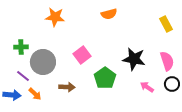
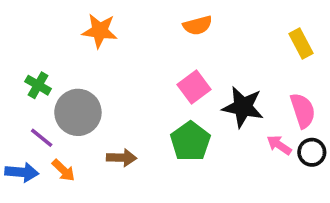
green cross: (21, 47) -> (38, 85), turned 32
pink square: (82, 55) -> (194, 87), moved
pink arrow: (147, 87) -> (279, 145), moved

